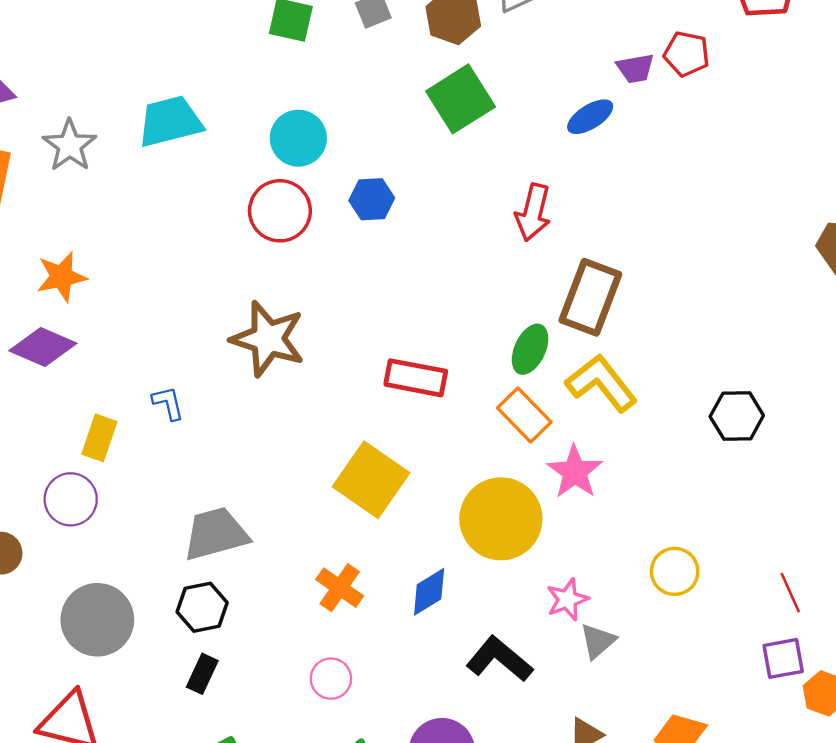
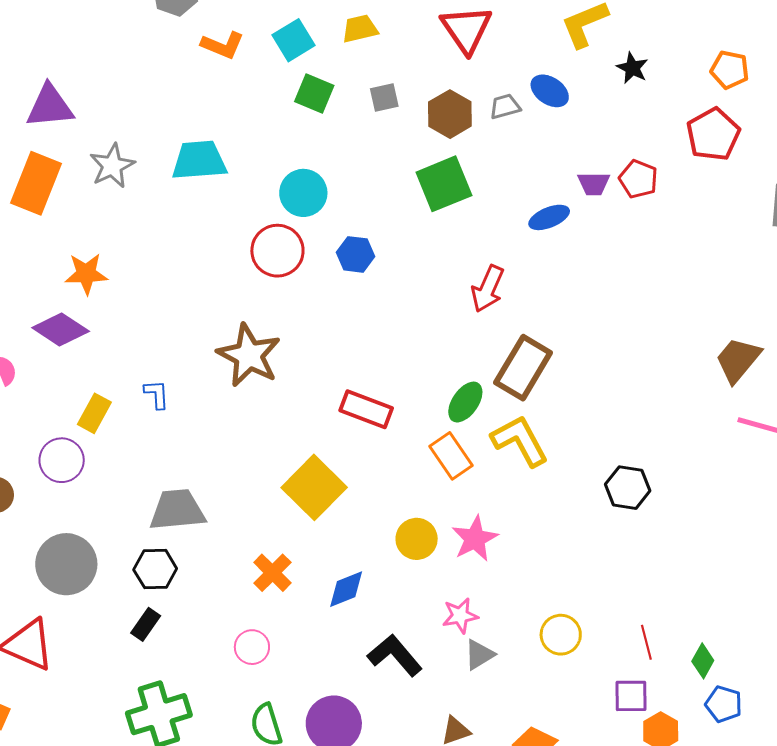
pink star: (575, 472) -> (475, 539), moved
yellow circle: (501, 519) -> (417, 539), size x0.6
yellow circle: (675, 571) -> (561, 635), moved

